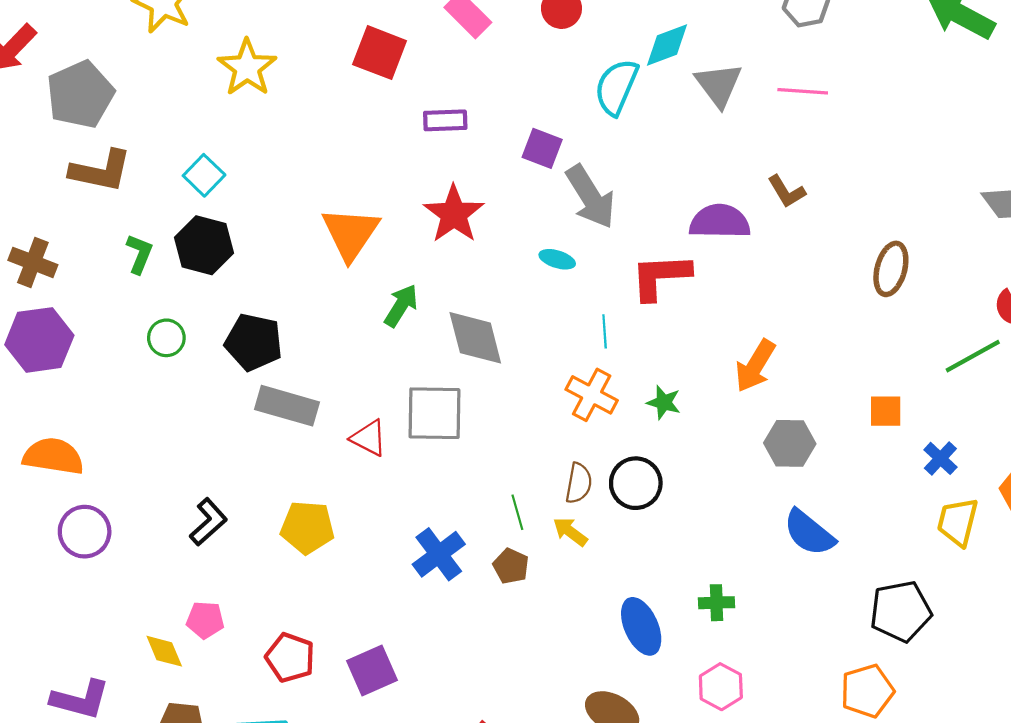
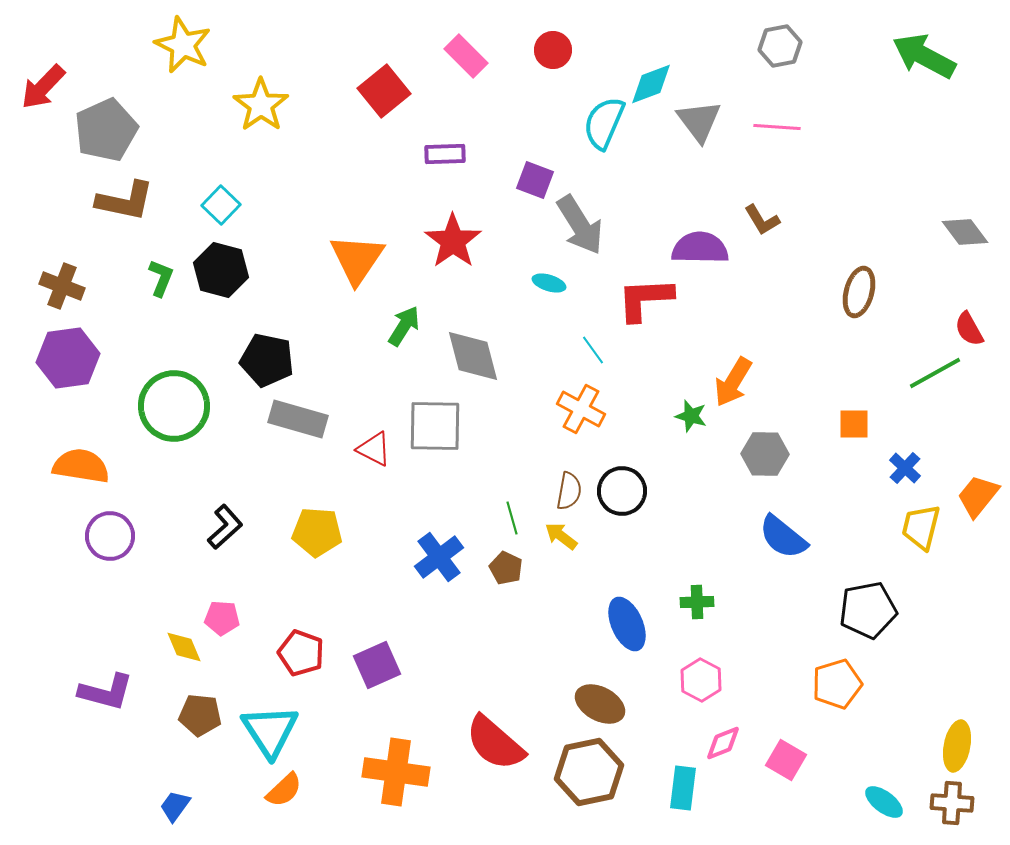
red square: (380, 53) -> (384, 91), turned 30
cyan line: (605, 331) -> (593, 350), turned -32
green circle: (166, 338) -> (174, 406), moved, size x2.0
green star: (664, 402) -> (691, 416), moved

